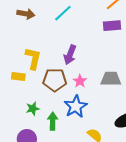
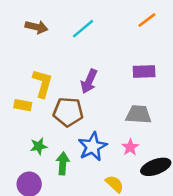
purple rectangle: (112, 26) -> (144, 72), moved
pink star: (80, 81) -> (130, 147), moved

